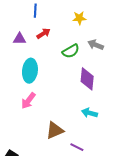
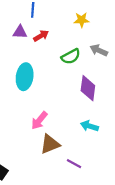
purple triangle: (20, 39) -> (20, 32), moved
pink arrow: (28, 101) -> (39, 120), moved

